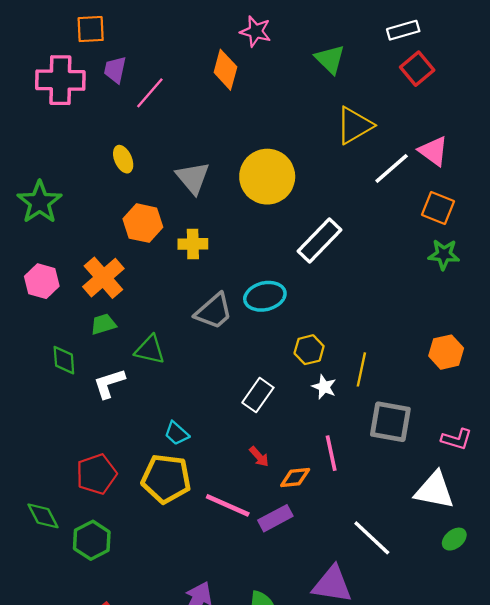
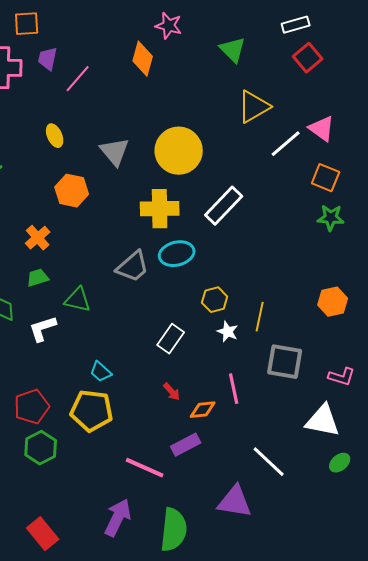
yellow cross: (193, 244) -> (160, 209), moved, size x1.5
orange cross: (103, 278) -> (38, 238), size x0.7
pink line: (228, 505) -> (145, 468), moved
green hexagon: (92, 540) -> (41, 448), moved

